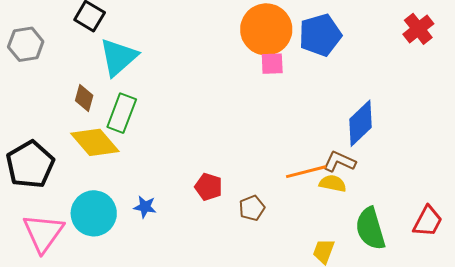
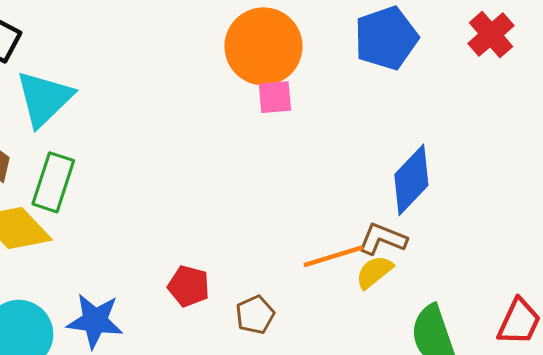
blue pentagon: (320, 35) -> (386, 38), moved
yellow semicircle: (333, 183) -> (374, 272), turned -48
blue star: (145, 207) -> (95, 321), size x1.6

